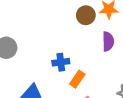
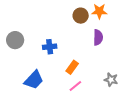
blue cross: (61, 62) -> (50, 47), moved

